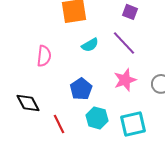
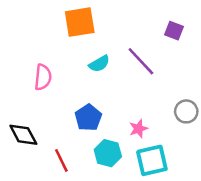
purple square: (130, 12) -> (174, 31), moved
pink star: (125, 80) -> (138, 129), moved, size x0.7

